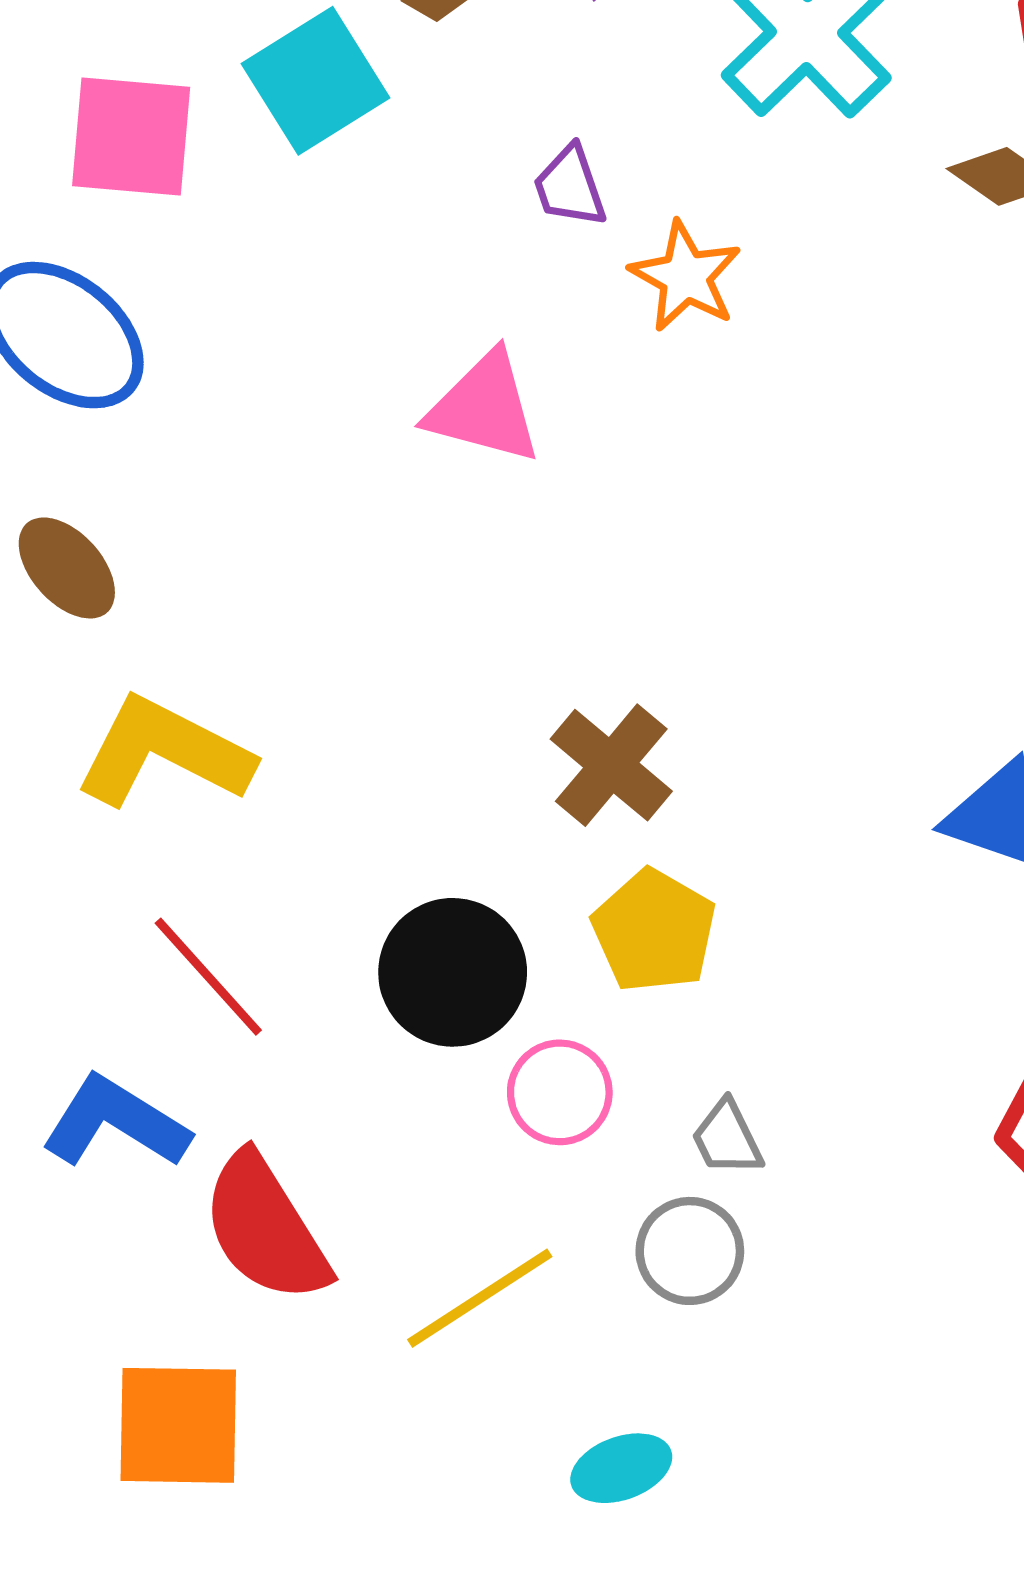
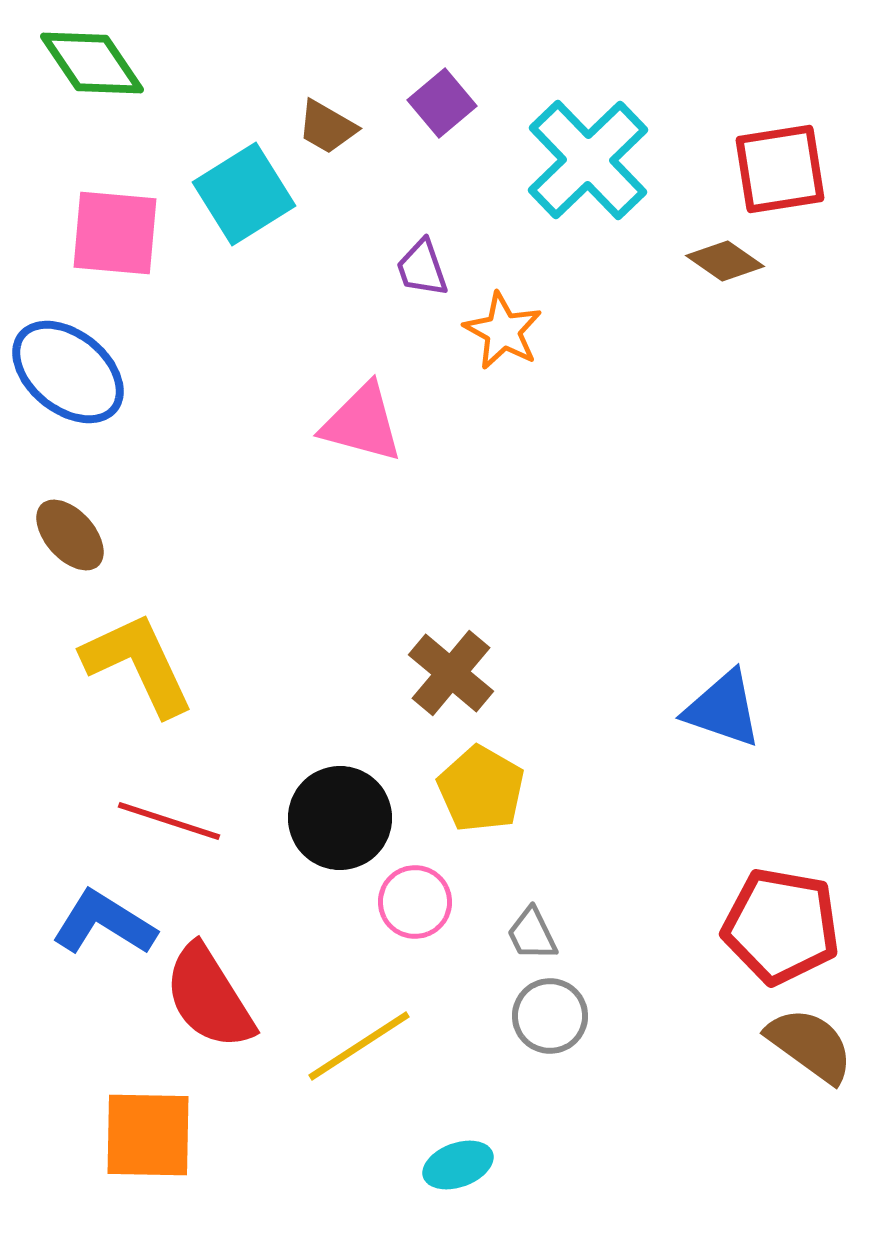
yellow L-shape: (164, 752) -> (138, 664), turned 38
red line: (208, 977) -> (169, 821), turned -30
gray circle: (690, 1251) -> (550, 1016), moved

